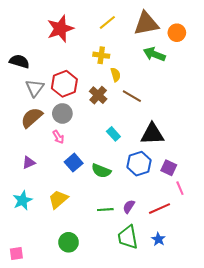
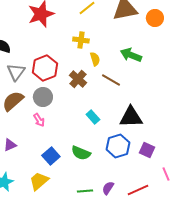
green arrow: (154, 54) -> (131, 55), moved
blue square: (74, 163) -> (51, 156), moved
pink line: (180, 188) -> (166, 174), moved

